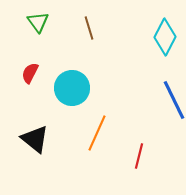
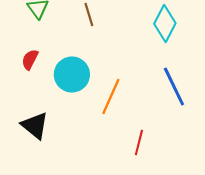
orange line: (97, 133) -> (111, 97), moved

